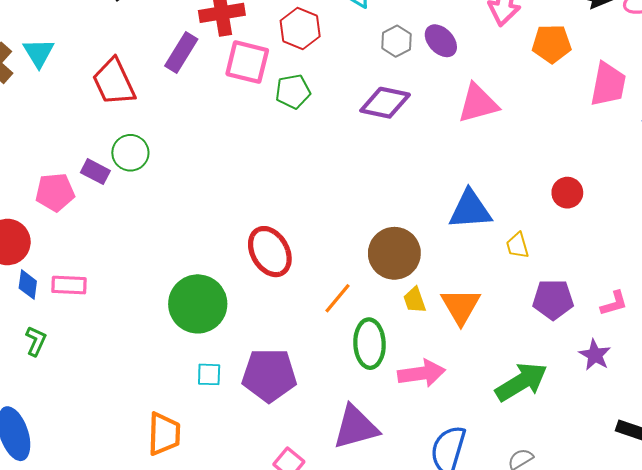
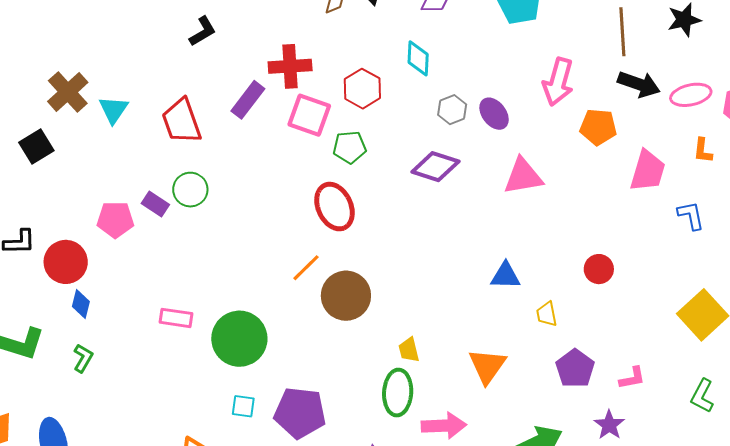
cyan triangle: (39, 53) -> (113, 110), moved
blue triangle: (470, 210) -> (505, 276), size x0.7
red ellipse: (270, 252) -> (334, 207), moved
brown circle: (394, 253) -> (346, 296), moved
pink rectangle: (69, 285) -> (176, 318), moved
orange line: (338, 298) -> (306, 268), moved
purple pentagon: (553, 299) -> (575, 368), turned 30
yellow trapezoid: (415, 300) -> (409, 350), moved

